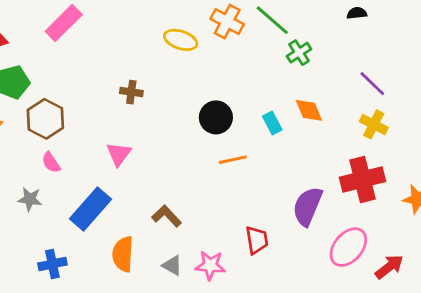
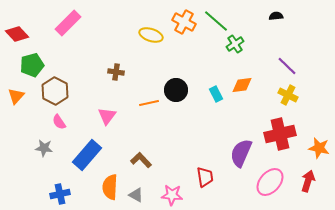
orange diamond: (309, 110) -> (242, 85), turned -75
orange line: (233, 160) -> (149, 103), moved
gray triangle: (172, 265) -> (136, 195), moved
red arrow: (389, 267) -> (308, 181), moved, turned -35

